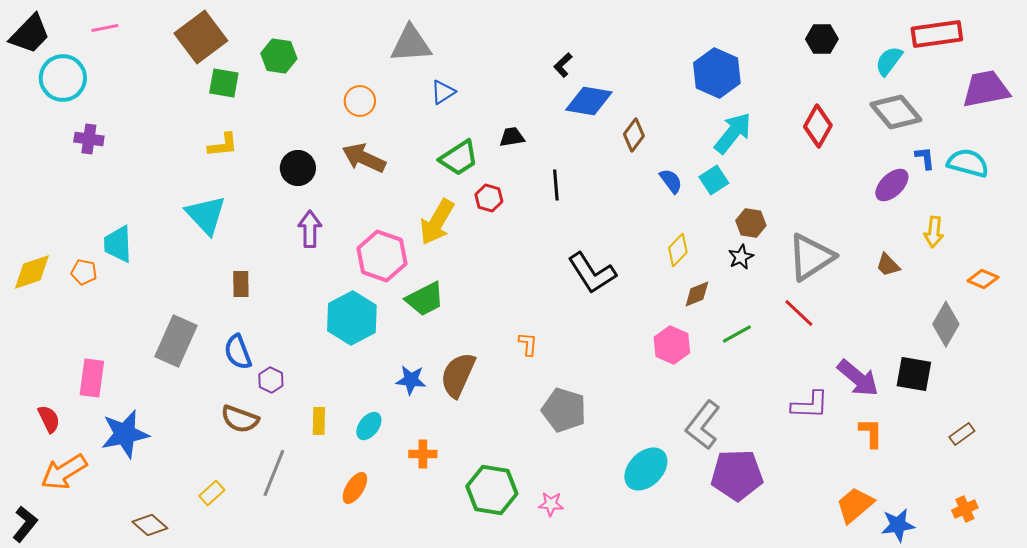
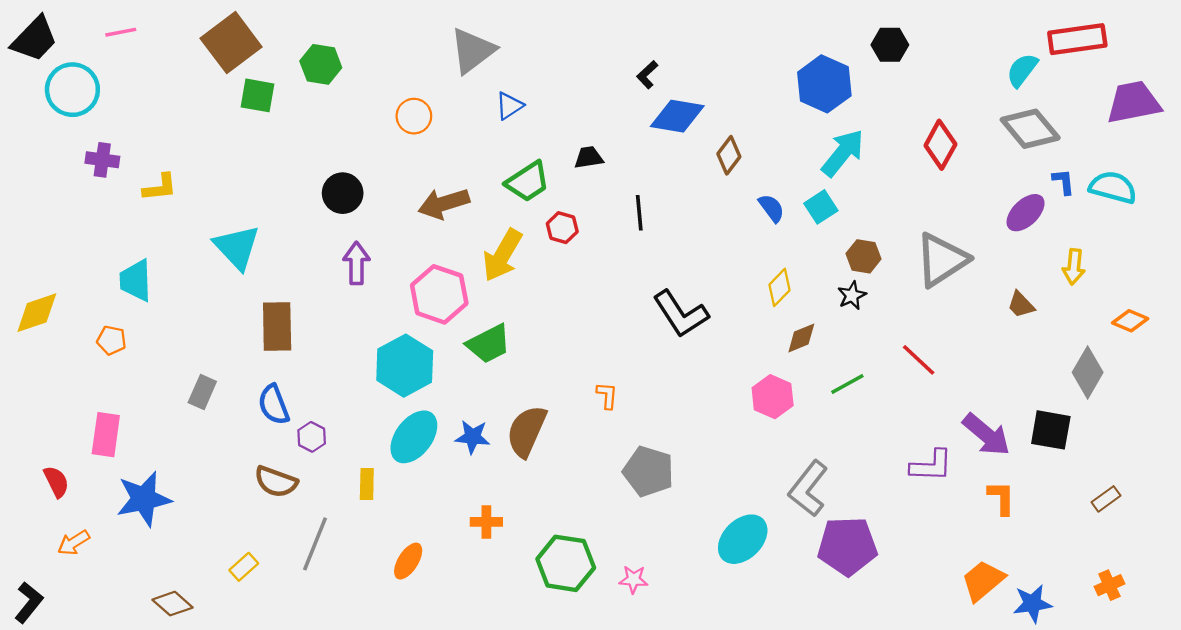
black hexagon: (822, 39) -> (890, 45), moved
gray triangle: (411, 44) -> (473, 51), turned -33
yellow L-shape: (223, 145) -> (160, 187), moved
brown arrow: (364, 158) -> (444, 203), moved, turned -42
gray triangle: (811, 257) -> (942, 260), moved
orange pentagon: (84, 272) -> (112, 340), moved
brown rectangle: (241, 284) -> (277, 326), size x1.6
gray rectangle: (176, 341) -> (202, 392), size x0.6
cyan ellipse: (369, 426) -> (414, 437), moved, size x1.6
orange arrow: (64, 472) -> (74, 543), size x0.6

